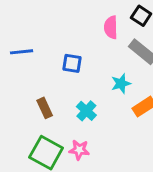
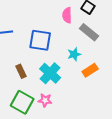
blue square: (72, 63) -> (40, 40), size x1.6
cyan cross: (86, 111) -> (50, 73), size x1.5

